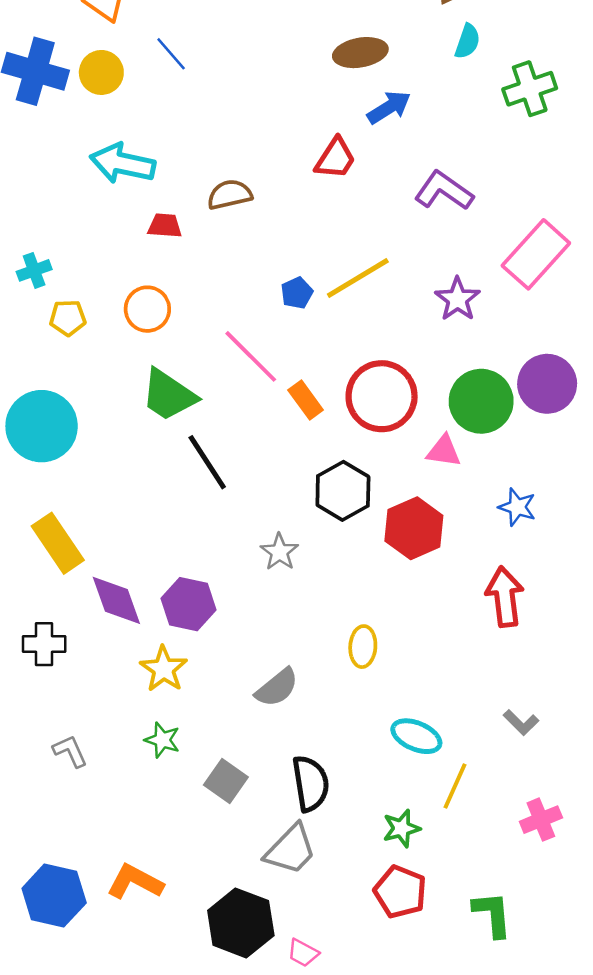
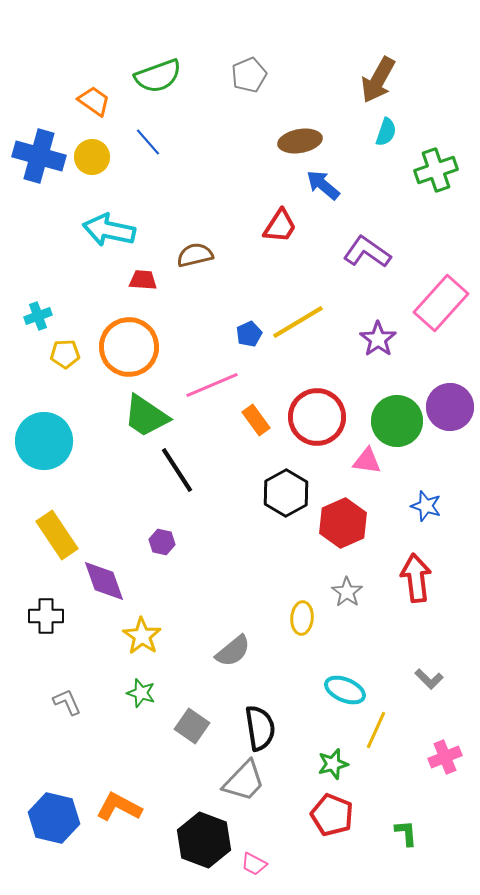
blue arrow: (389, 107) -> (323, 185), turned -108
orange circle: (147, 309) -> (129, 347), size x1.6
pink line: (251, 356) -> (212, 385), turned -68
gray star: (279, 552) -> (347, 592), moved
purple hexagon: (189, 604) -> (162, 542), moved, size x0.6
green L-shape: (492, 914) -> (406, 833), size x0.7

